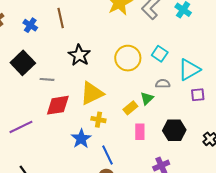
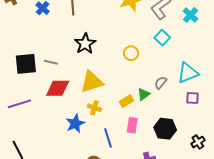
cyan square: (160, 54) -> (162, 38), moved
yellow circle: (128, 58) -> (131, 53), size x0.6
black square: (23, 63) -> (26, 64), moved, turned 30
gray semicircle: (163, 84) -> (161, 83), turned -56
blue line: (107, 155) -> (108, 138), moved

